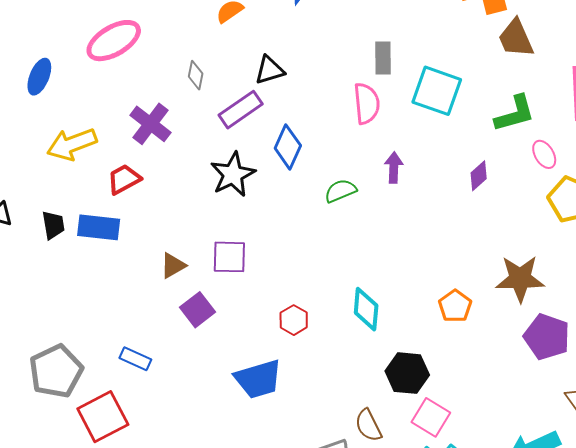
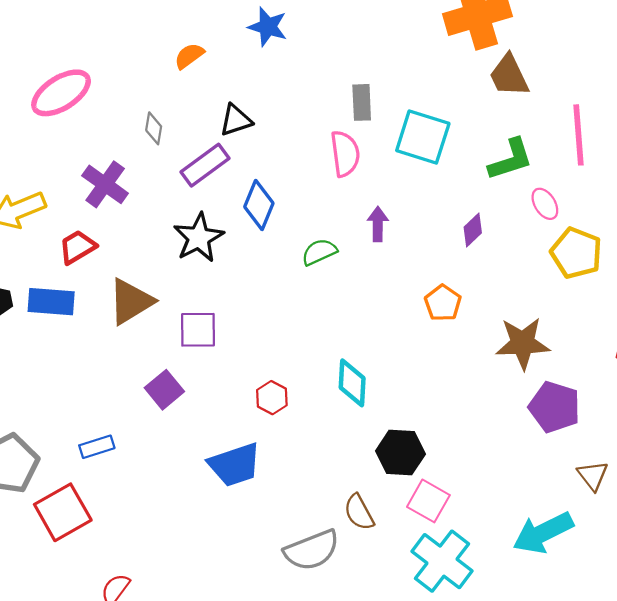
brown triangle: (173, 266) -> (131, 302), moved, size x1.6
orange pentagon: (455, 306) -> (443, 303), moved
blue rectangle: (135, 359) -> (97, 447), turned -40

